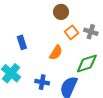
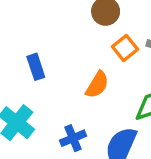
blue cross: (42, 82) -> (73, 138), turned -32

